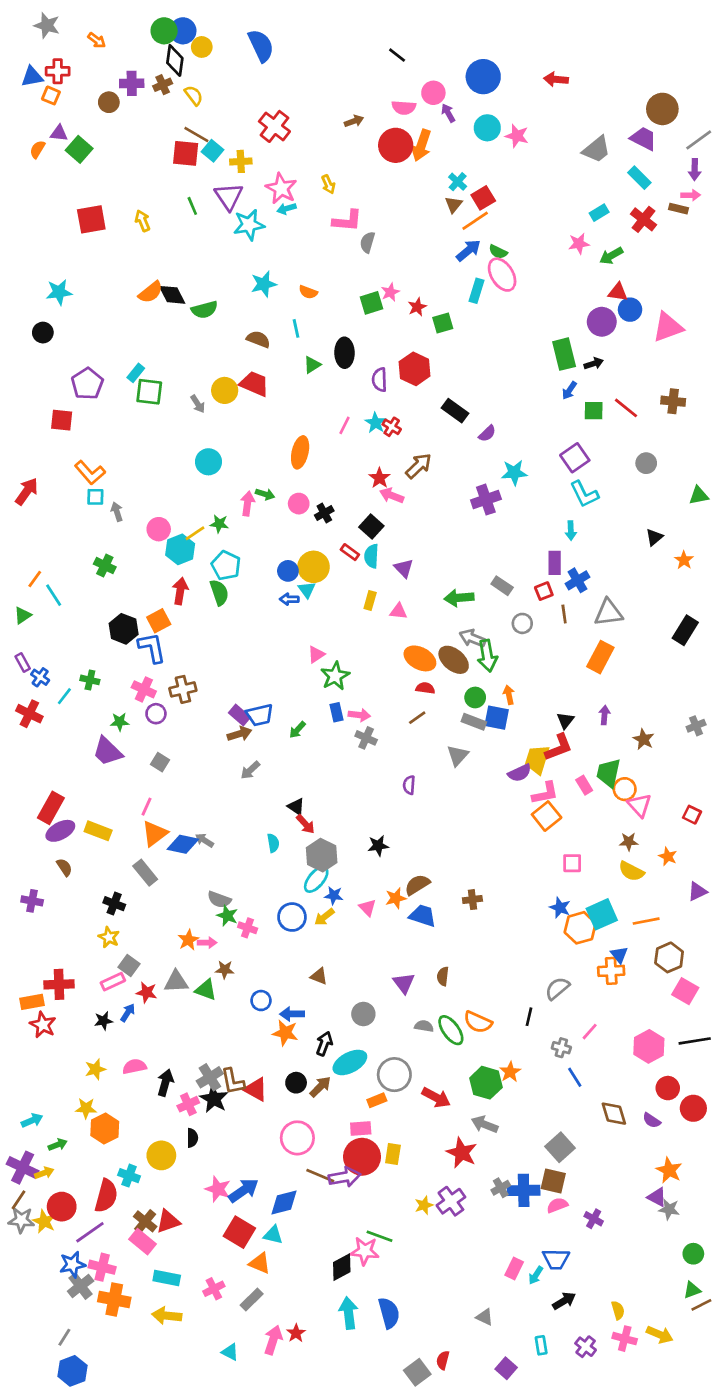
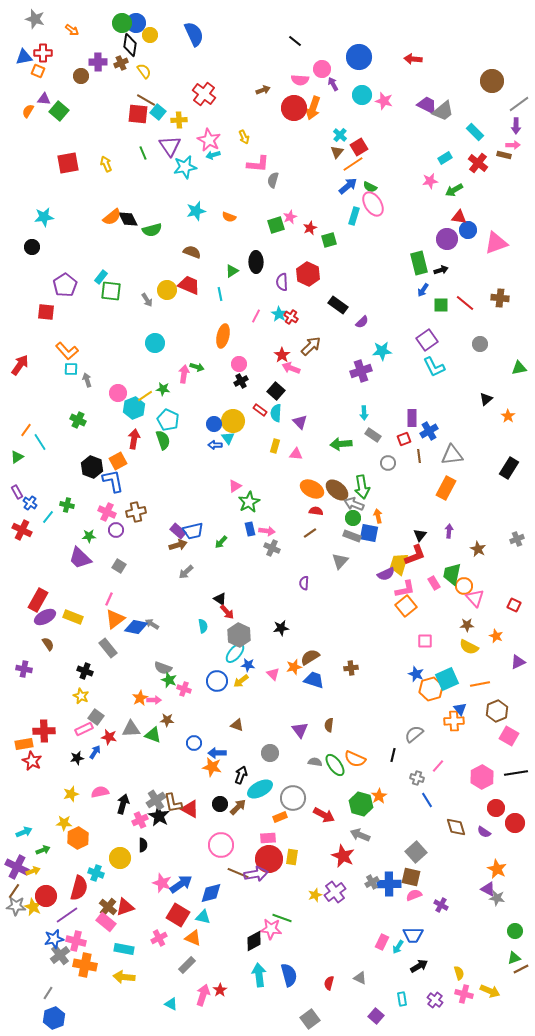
purple trapezoid: (644, 139) -> (427, 105), moved
cyan line: (296, 328) -> (220, 294), moved
pink circle: (299, 504) -> (239, 364), moved
cyan arrow: (571, 530) -> (364, 413), moved
gray arrow: (472, 638) -> (354, 504), moved
pink cross: (214, 1289) -> (159, 938), moved
red semicircle: (443, 1360) -> (329, 983), moved

